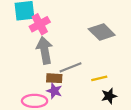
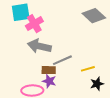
gray diamond: (102, 32) -> (94, 16), moved
gray arrow: (45, 50) -> (39, 46), turned -65

